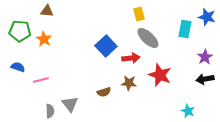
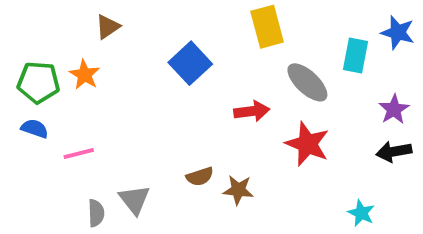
brown triangle: (47, 11) -> (108, 27), moved, turned -40
yellow rectangle: (139, 14) -> (267, 27), size x1.5
green pentagon: (20, 31) -> (38, 82), moved
gray ellipse: (148, 38) -> (307, 82), moved
blue square: (106, 46) -> (190, 63), moved
brown star: (129, 83) -> (238, 190), moved

